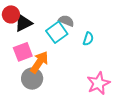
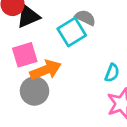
cyan semicircle: (88, 39) -> (112, 73), moved
orange arrow: (39, 62) -> (46, 70), turned 30

